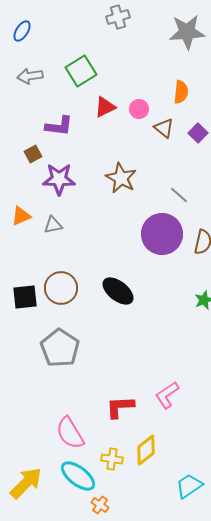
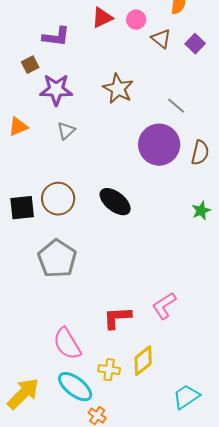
gray triangle: (53, 225) -> (66, 131), moved, turned -30

